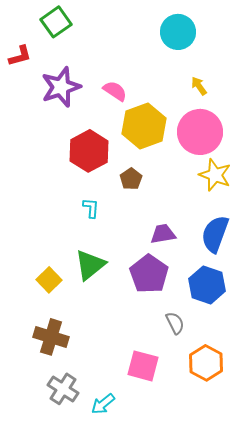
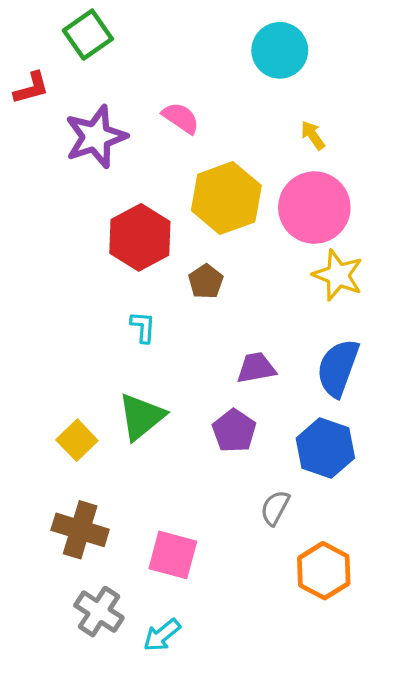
pink semicircle: (115, 91) -> (181, 118), moved
purple pentagon: (149, 274) -> (234, 431), size x0.7
gray semicircle: (175, 323) -> (275, 508), turned -125
pink square: (143, 366) -> (173, 555), moved

